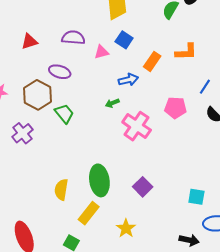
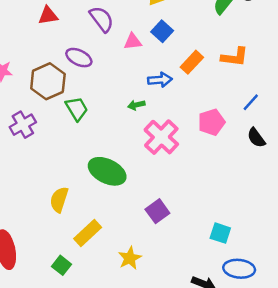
purple semicircle: (73, 38) -> (102, 19), turned 40
pink pentagon: (175, 108) -> (211, 122), turned -30
green ellipse: (99, 180) -> (107, 171), moved, turned -64

